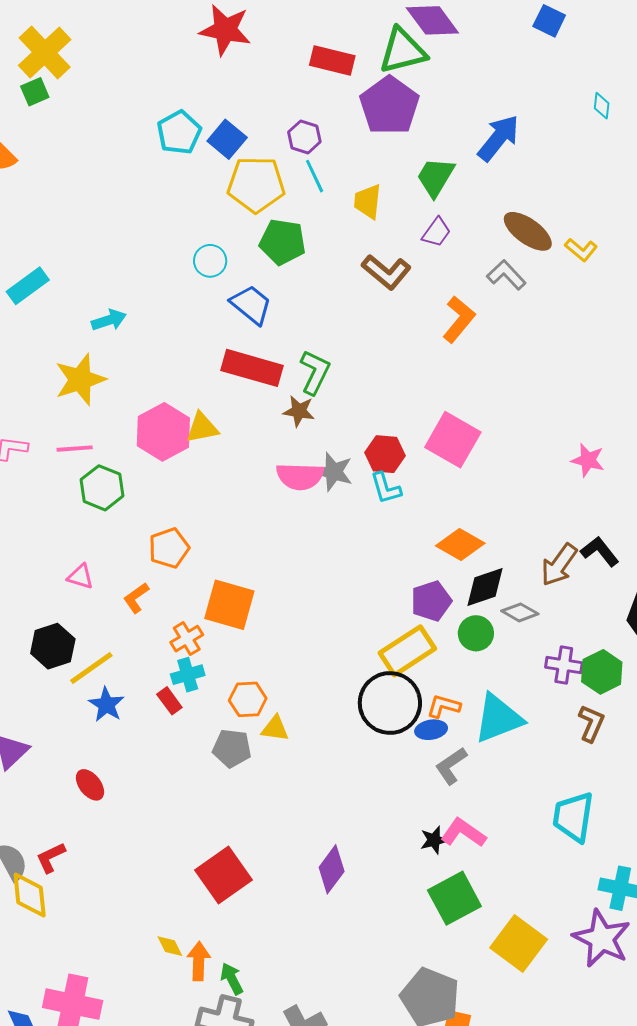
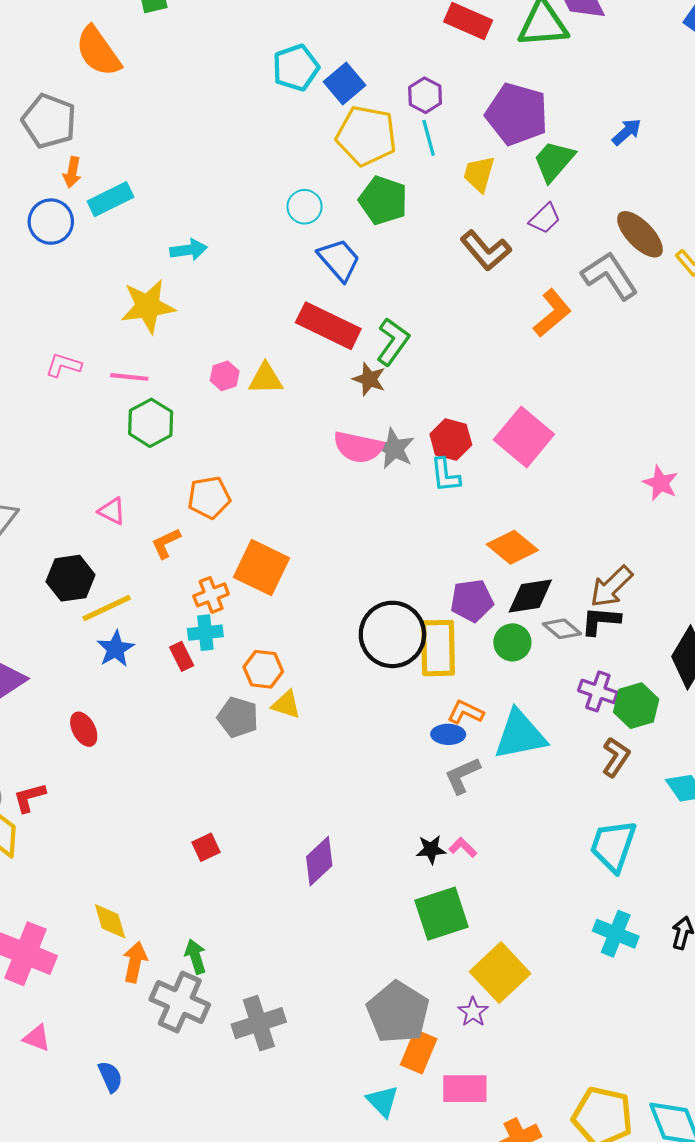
purple pentagon: (389, 106) -> (517, 114), moved, turned -30
blue arrow: (499, 138) -> (627, 132), size x0.6
gray L-shape: (506, 275) -> (610, 276), size x1.4
pink hexagon: (163, 432) -> (225, 376), size x0.5
black L-shape: (600, 551) -> (601, 621), moved, turned -57
yellow rectangle: (407, 651) -> (438, 648), turned -68
black circle: (390, 703) -> (392, 634), moved
cyan trapezoid: (573, 817) -> (613, 846), moved
pink L-shape: (463, 833) -> (463, 847), size x0.6
red square: (224, 875) -> (206, 847), size x0.5
purple star: (602, 939) -> (473, 1012), moved, size x0.5
yellow diamond: (170, 946) -> (110, 921), moved, size x1.4
orange arrow: (199, 961) -> (135, 962), moved

